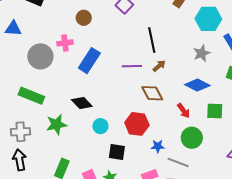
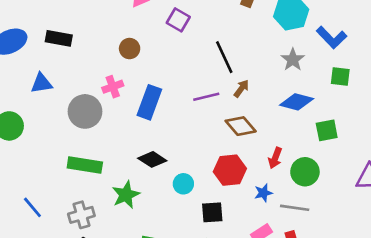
red arrow: (184, 111) -> (275, 158), moved, turned 70

